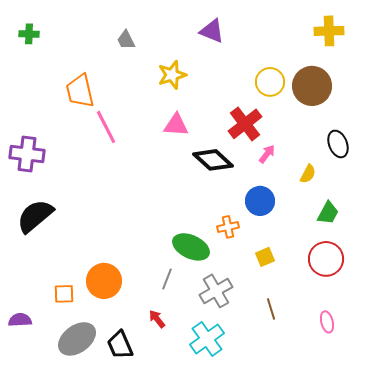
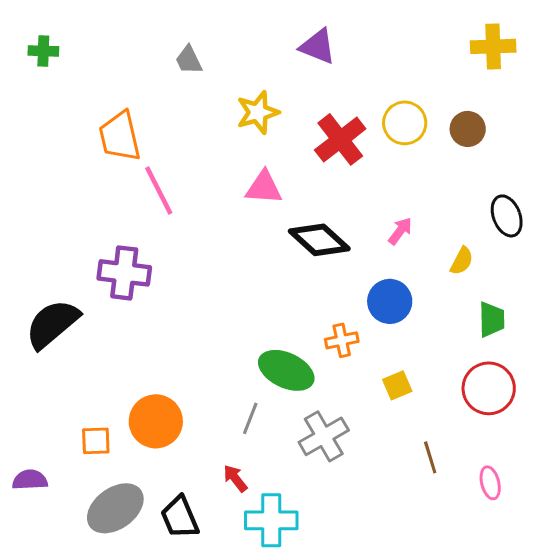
brown circle: (312, 86) -> (468, 129), size x0.6
red cross: (245, 124) -> (340, 139), moved
purple cross: (27, 154) -> (124, 273), moved
green trapezoid: (328, 213) -> (492, 319), turned -30
brown line: (271, 309) -> (430, 457), moved
cyan cross: (207, 339) -> (271, 520), moved, turned 36

